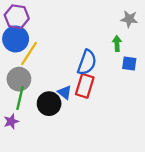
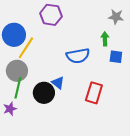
purple hexagon: (17, 17) -> (51, 15), moved
blue semicircle: (87, 62) -> (78, 56), turned 60
red rectangle: (85, 86) -> (94, 93), moved

